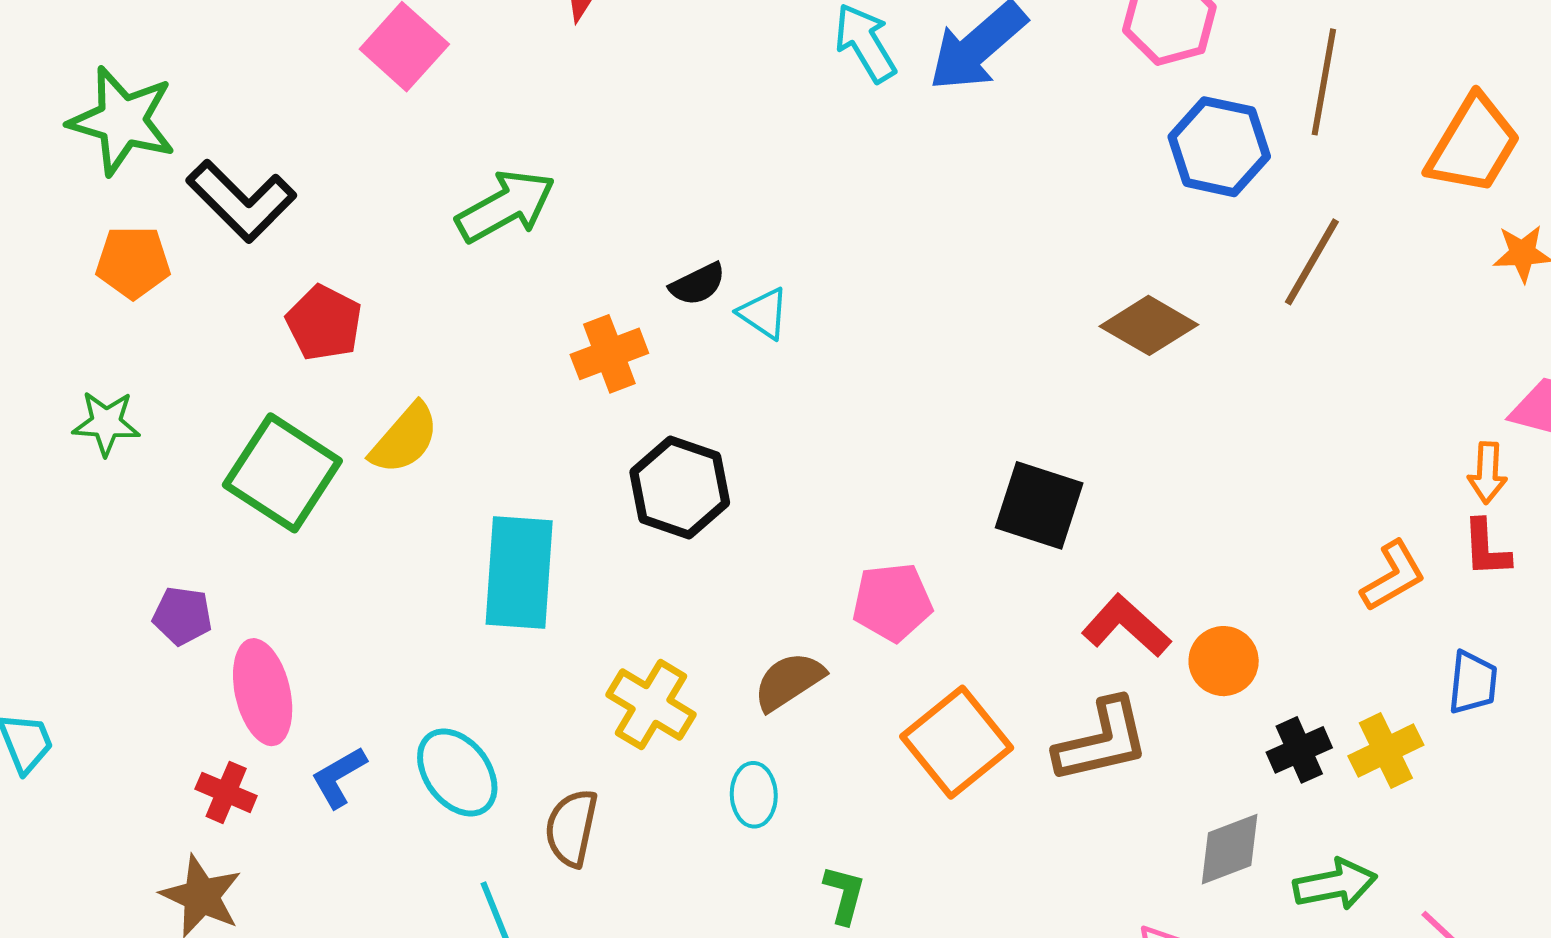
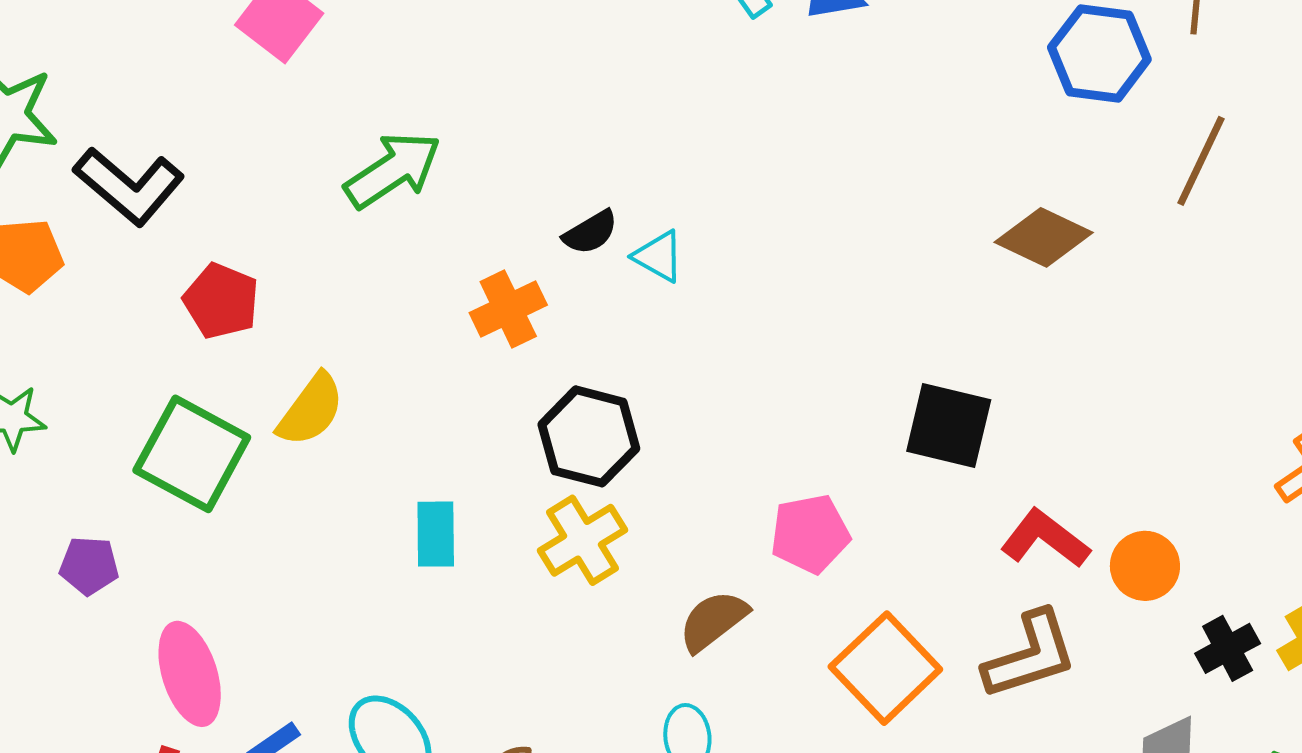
cyan rectangle: (519, 573) -> (436, 534), size x0.6
purple pentagon: (182, 616) -> (89, 566), moved
yellow cross: (651, 705) -> (583, 540), moved, turned 32

